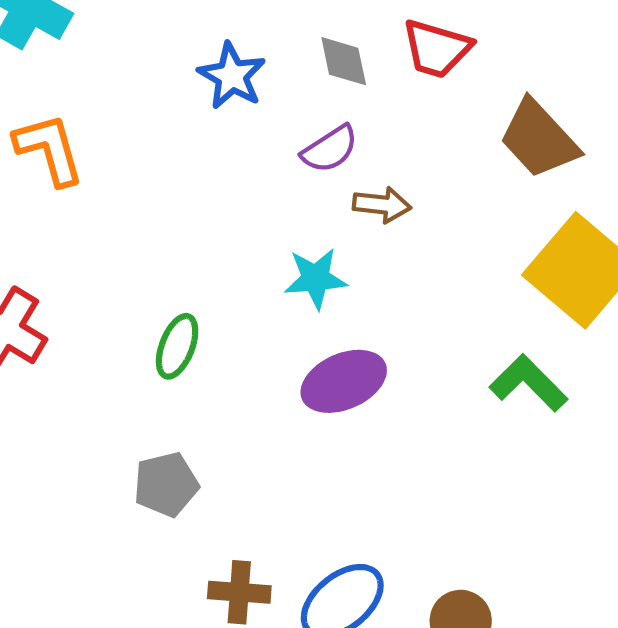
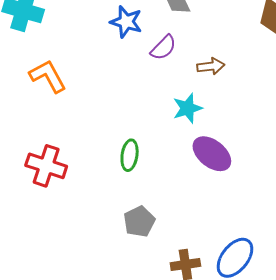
purple semicircle: (330, 149) -> (163, 48), moved
purple ellipse: (344, 381) -> (212, 154), turned 75

